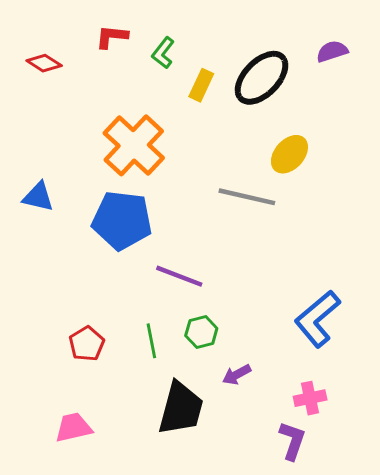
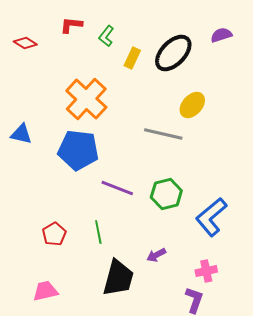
green hexagon: (201, 332) -> (166, 194), moved, size x1.4

